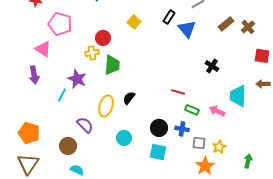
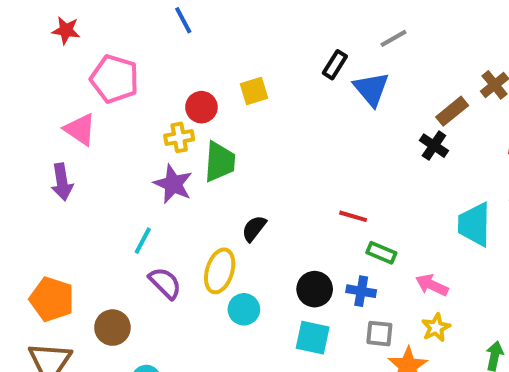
yellow square: (134, 22) -> (254, 91), moved, turned 32
brown rectangle: (226, 24) -> (452, 111), moved
black cross: (212, 66) -> (434, 146), moved
purple star: (77, 79) -> (173, 184), moved
cyan line: (62, 95) -> (143, 241), moved
yellow ellipse: (106, 106) -> (220, 271), moved
pink arrow: (217, 111) -> (432, 285), moved
gray square: (199, 143) -> (379, 334), moved
brown circle: (68, 146) -> (112, 328), moved

